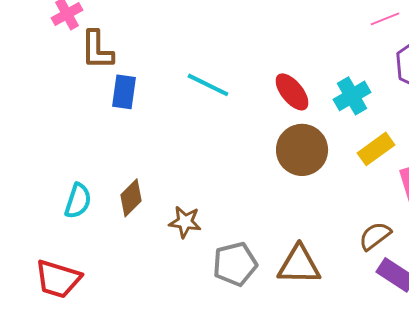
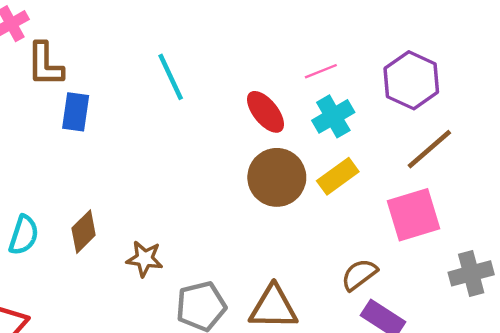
pink line: (385, 19) -> (321, 71), moved
cyan line: (208, 85) -> (171, 77), moved, turned 39
yellow rectangle: (376, 149) -> (338, 176), moved

